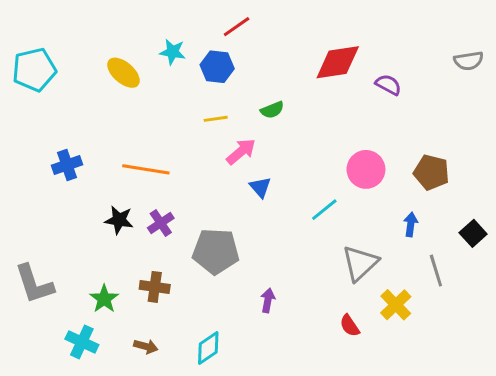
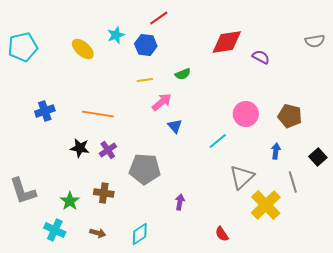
cyan star: (173, 52) -> (116, 35), turned -30
yellow cross: (396, 305) -> (266, 205), size x1.4
red semicircle: (350, 326) -> (222, 234), moved

